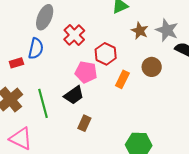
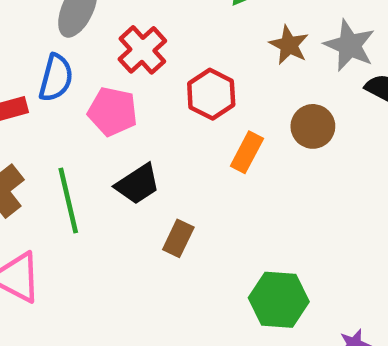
pink pentagon: (86, 72) -> (113, 112), moved
brown rectangle: (84, 123) -> (178, 238), moved

